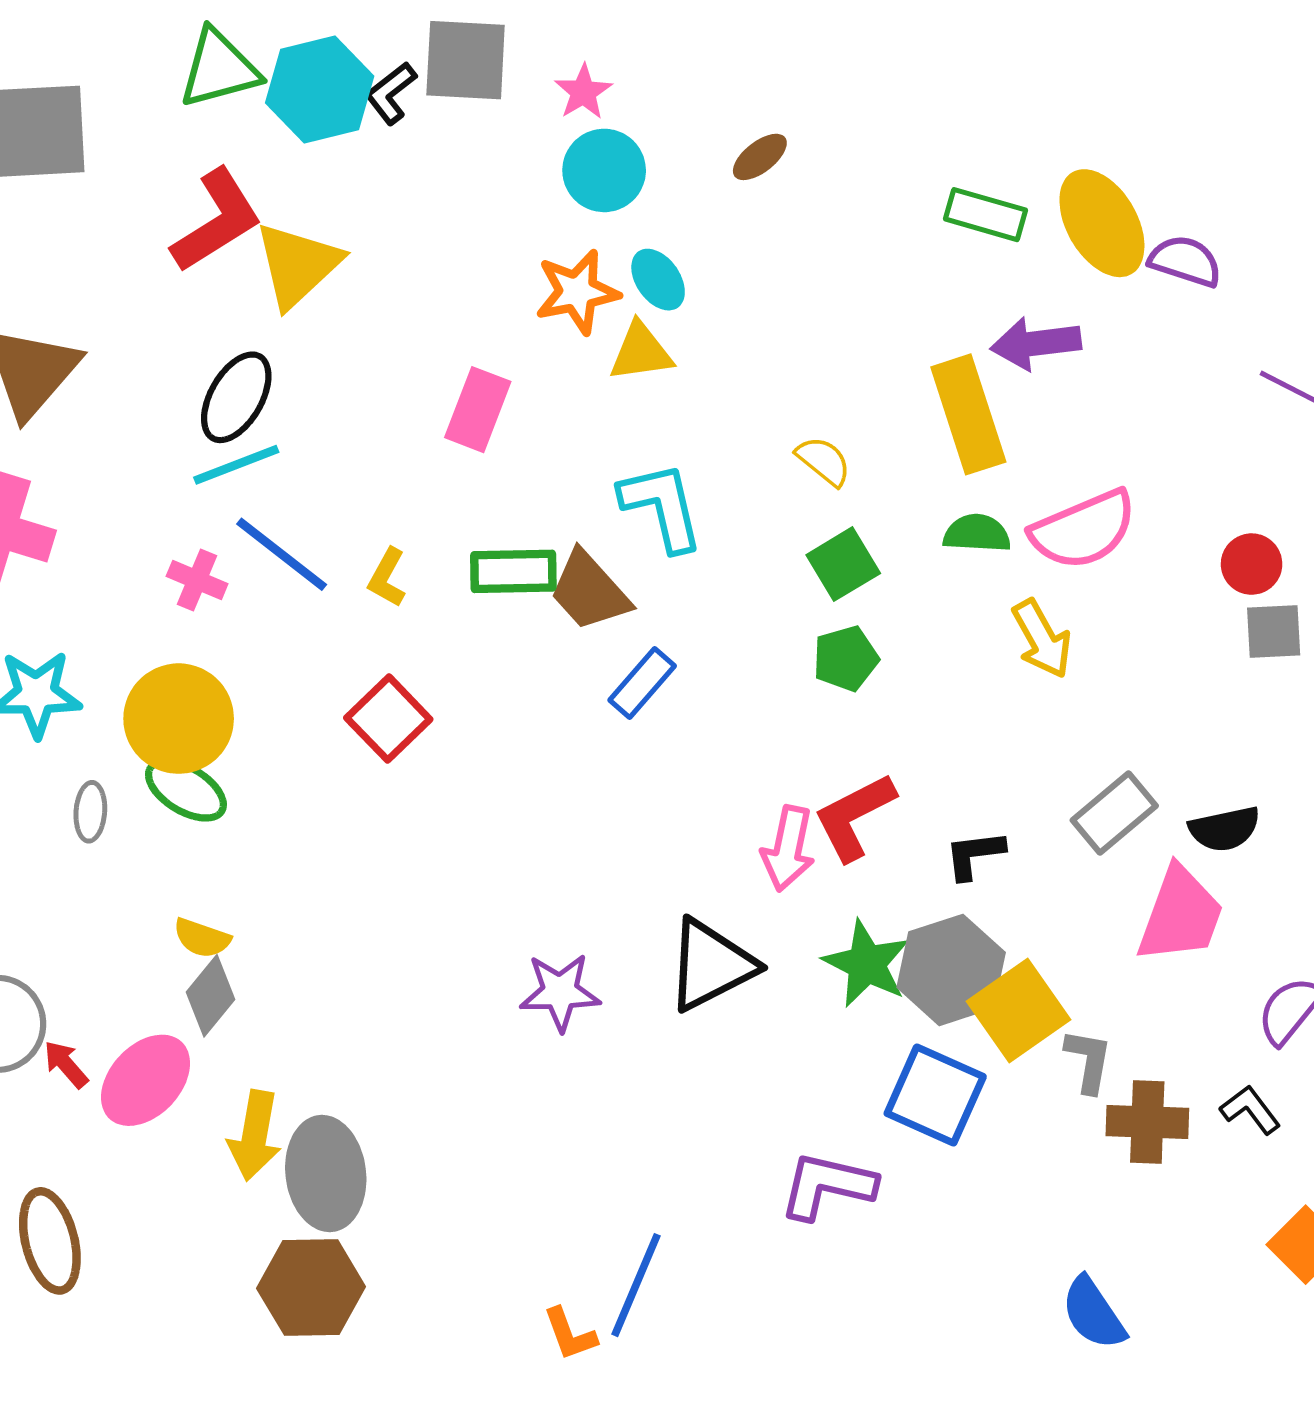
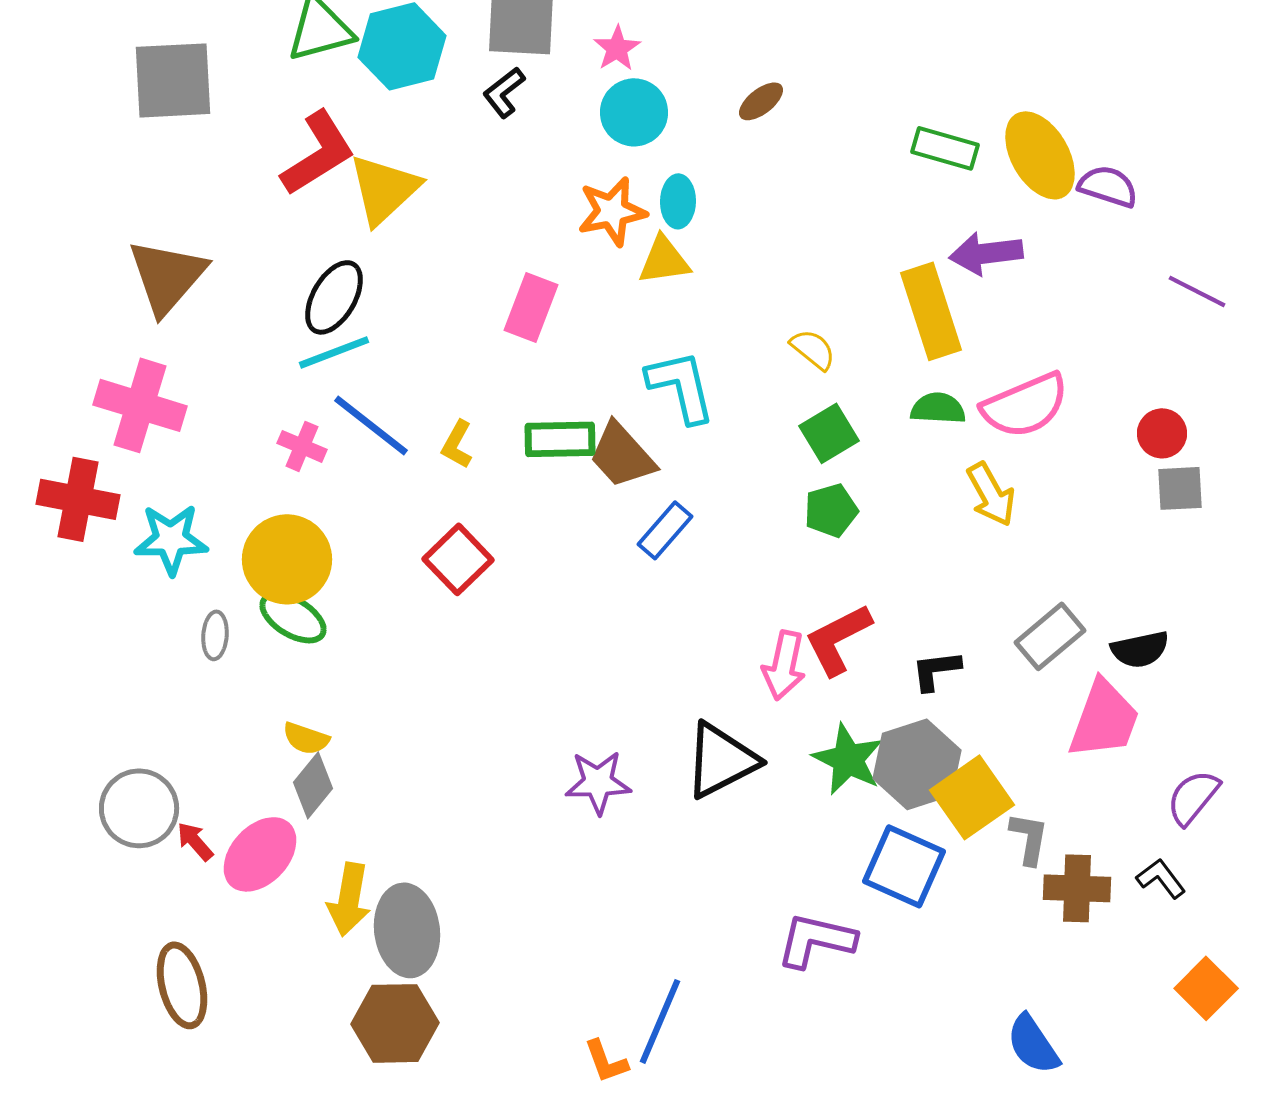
black L-shape: (391, 93) -> (504, 92), moved
cyan ellipse: (658, 280) -> (678, 201), turned 36

